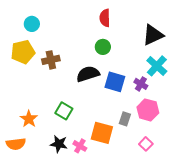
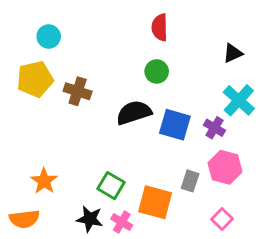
black triangle: (153, 35) -> (233, 53), size x0.6
brown cross: (51, 60) -> (78, 91), turned 30
green square: (64, 111) -> (111, 186), moved

